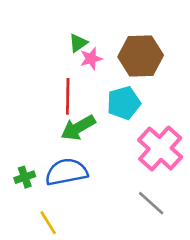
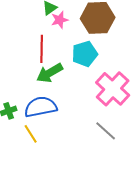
yellow line: (48, 223) -> (31, 134), moved

